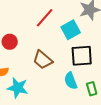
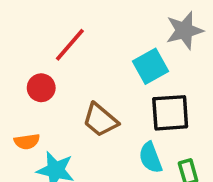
red line: (45, 18) -> (70, 45), moved

